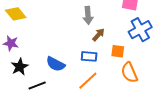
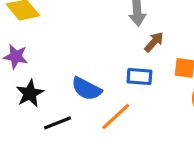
orange line: (88, 81) -> (116, 116), moved

